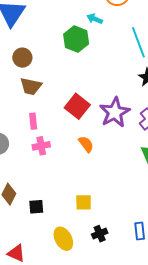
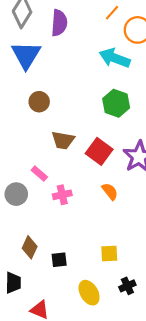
cyan arrow: (95, 19) -> (115, 58), size x1.8
green hexagon: (76, 39) -> (116, 103), moved
brown trapezoid: (31, 86) -> (63, 140), moved
pink rectangle: (33, 121) -> (39, 174), moved, turned -42

